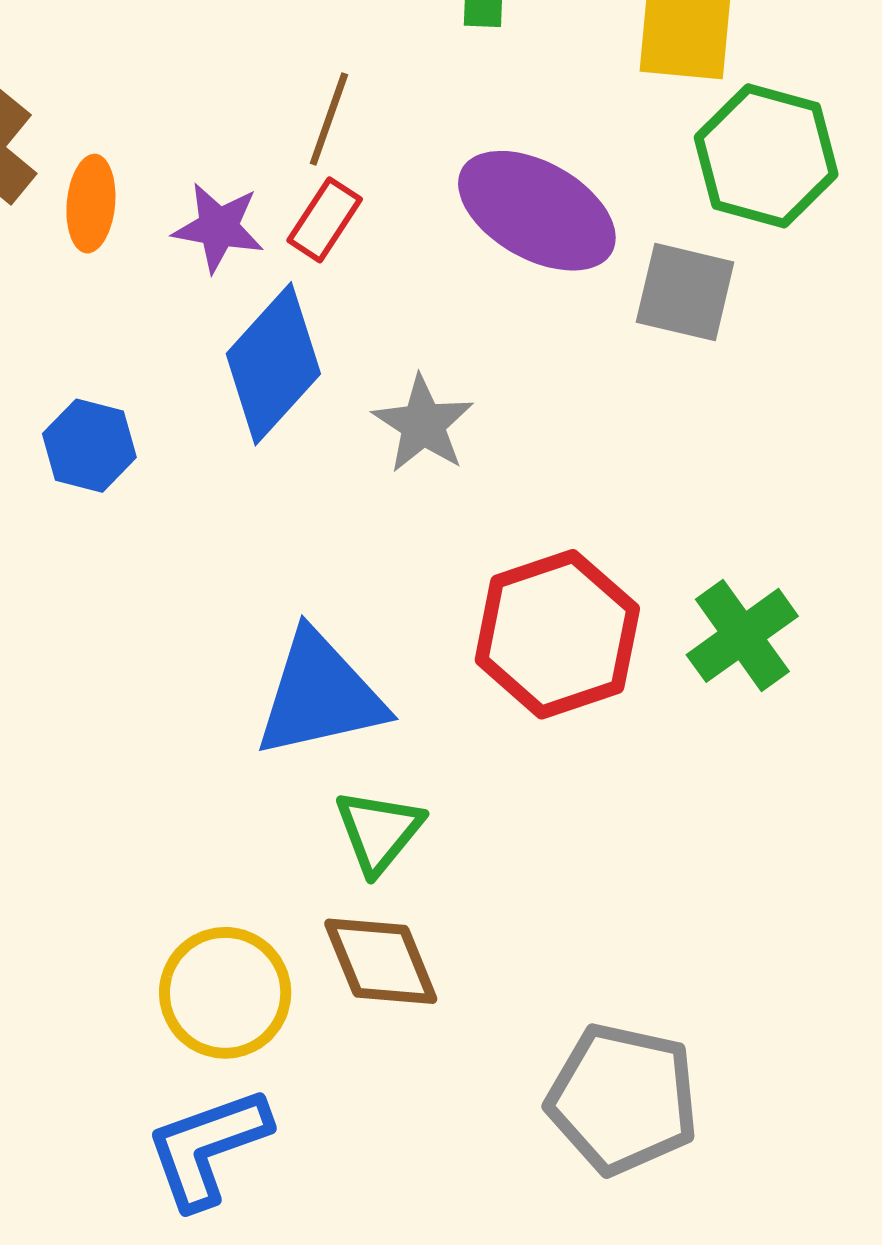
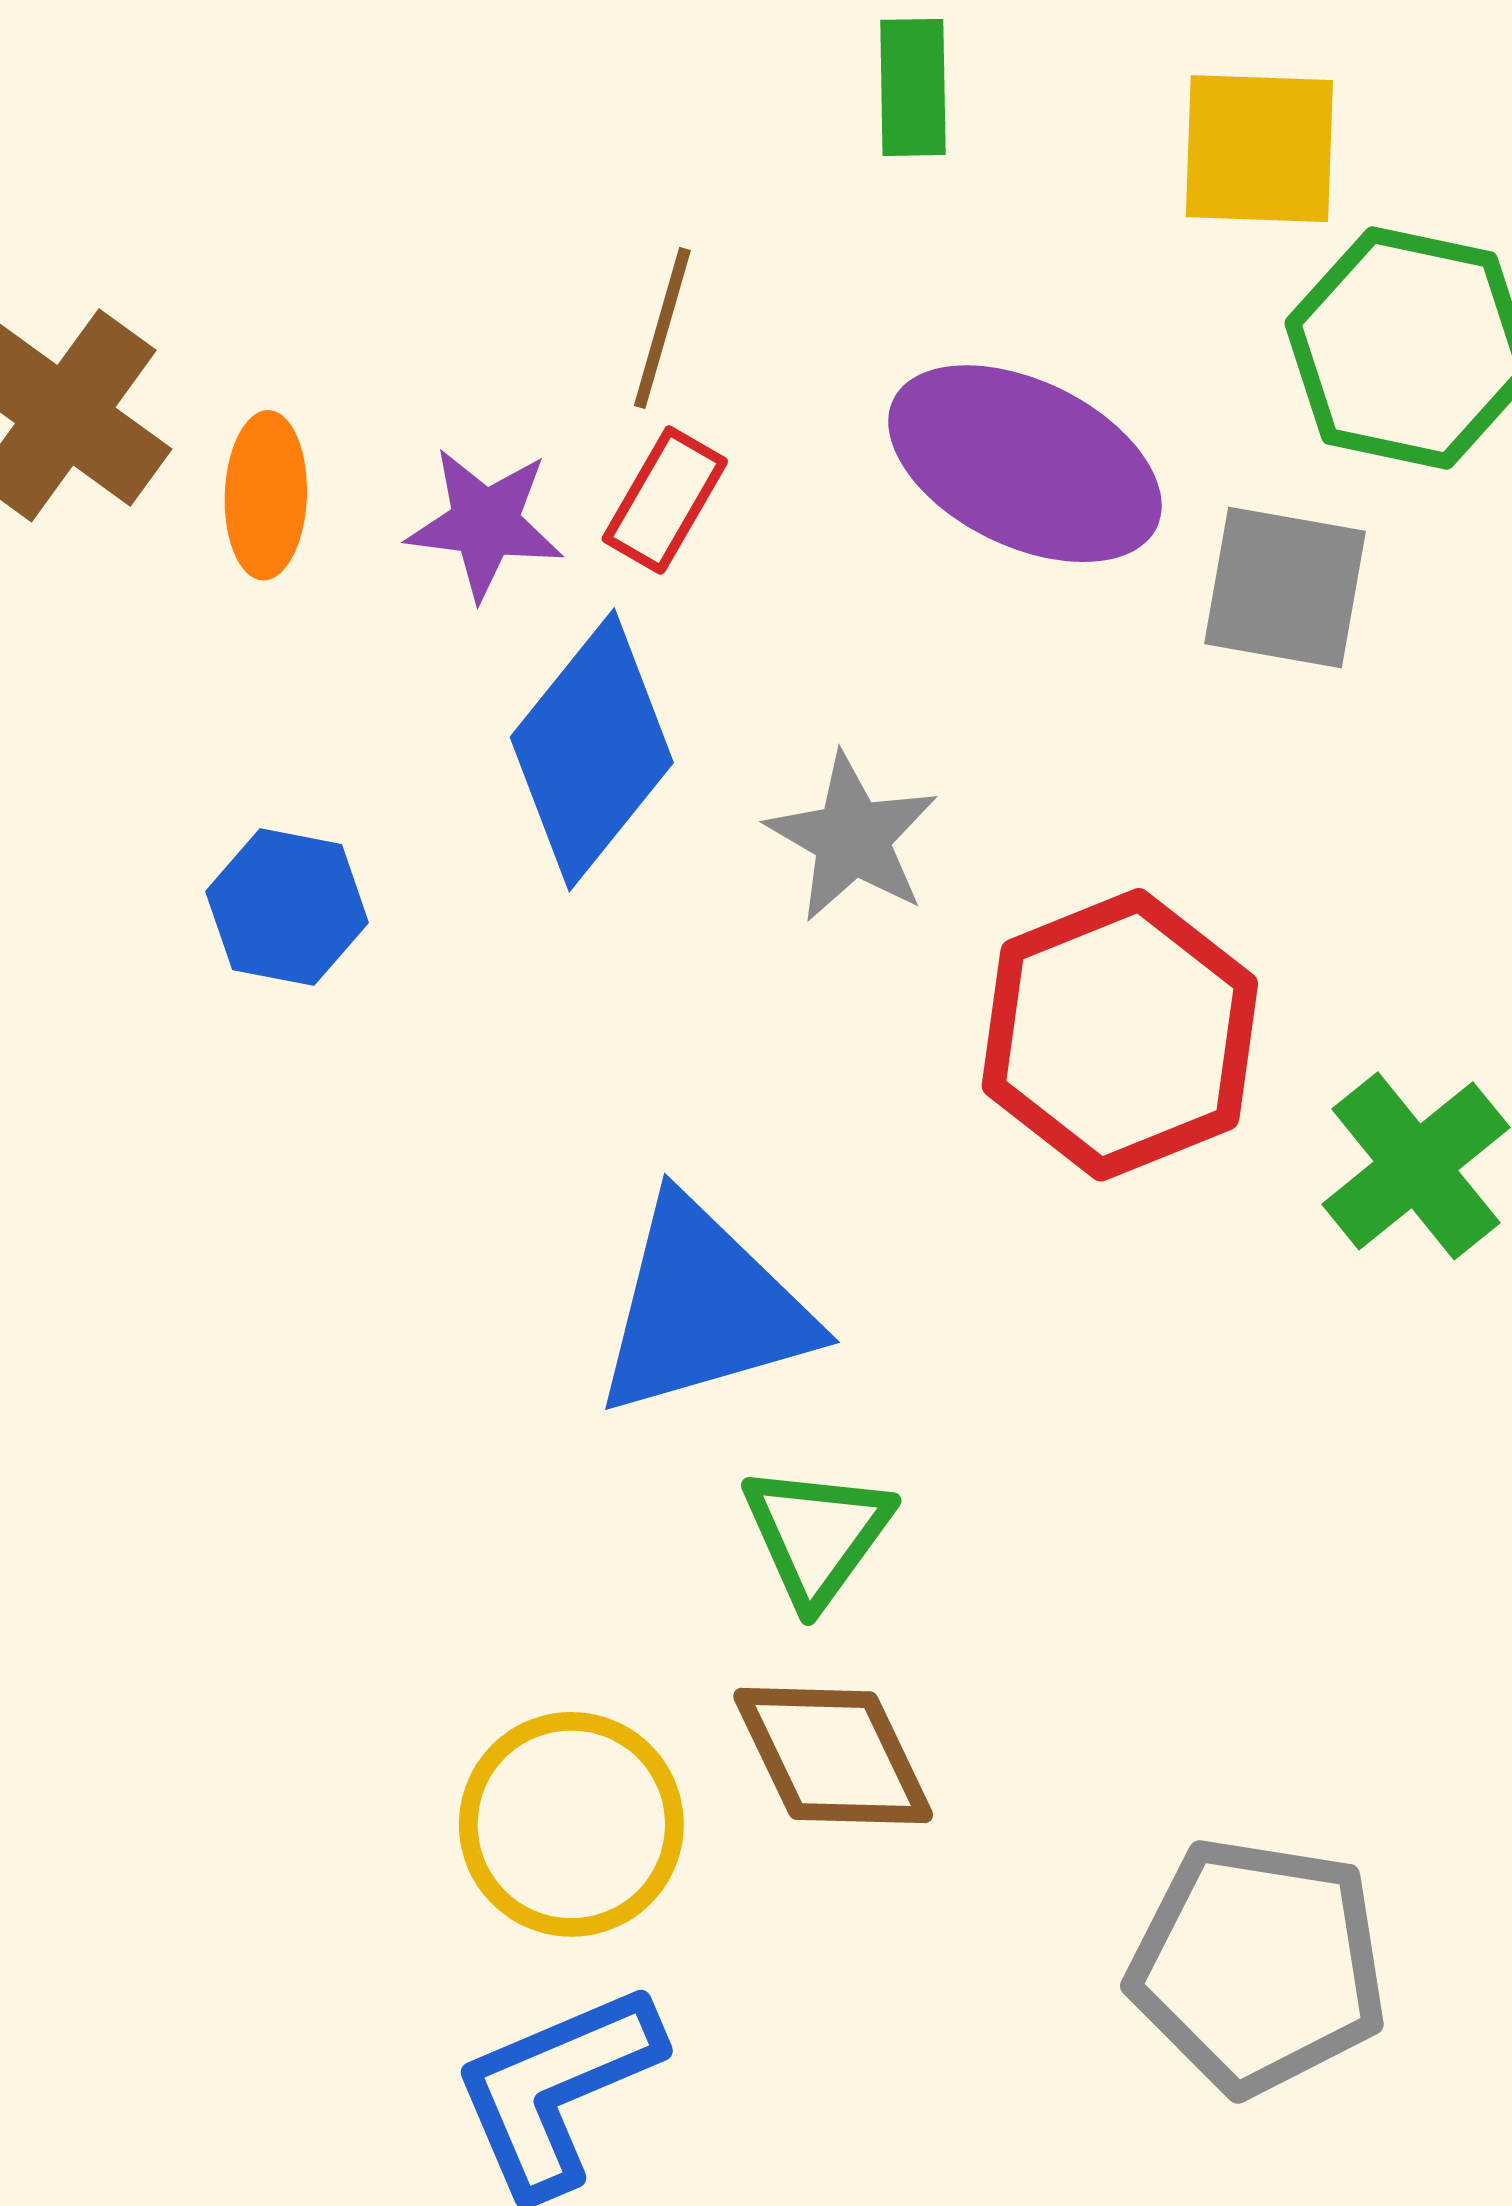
red hexagon: (557, 634) -> (1120, 1035), moved

